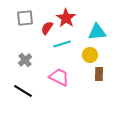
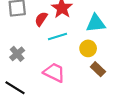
brown rectangle: (99, 74) -> (98, 69), turned -48

